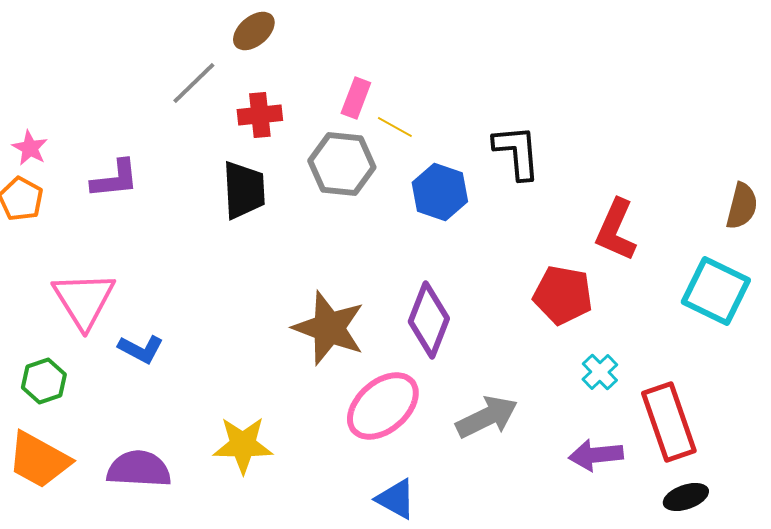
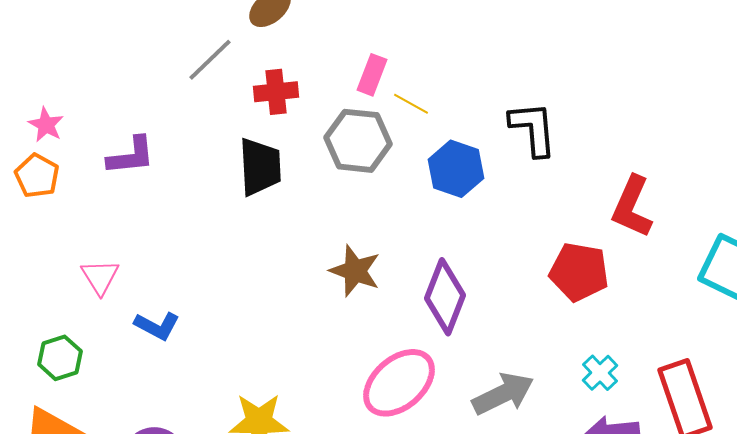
pink triangle: (84, 300) -> (100, 277), size x0.6
brown star: (329, 328) -> (355, 271), moved, size x0.7
cyan cross: (600, 372) -> (600, 373), moved

